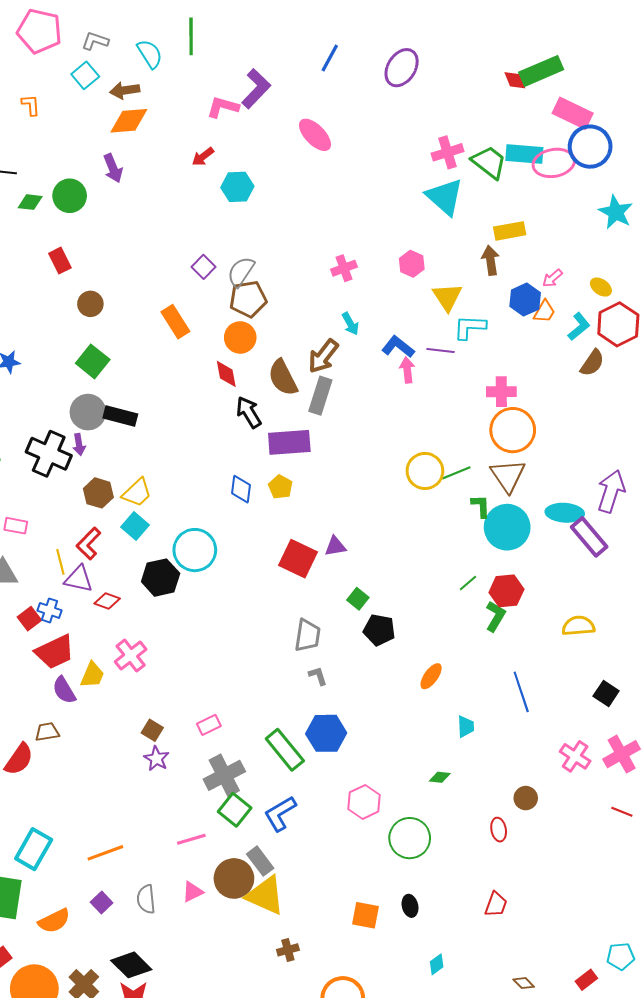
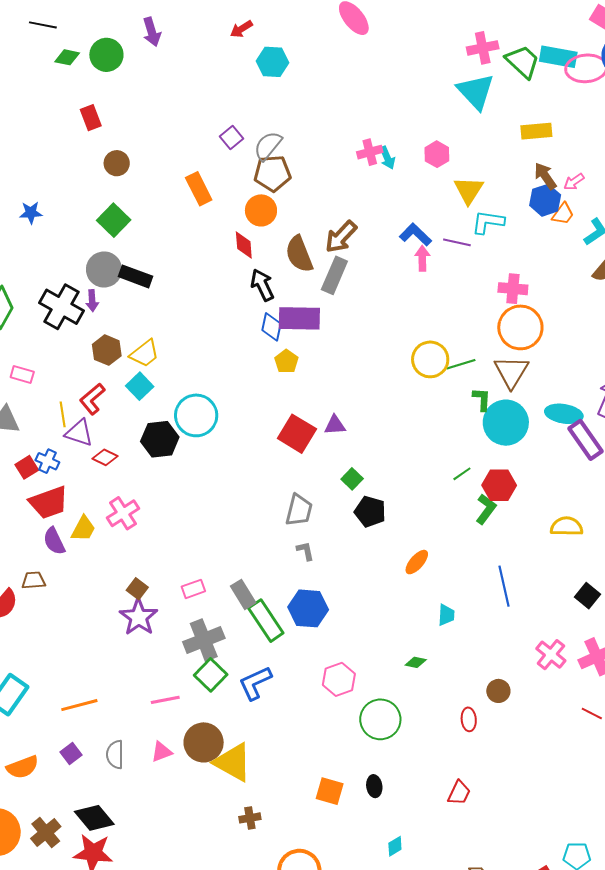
brown arrow: (491, 260) -> (545, 176), moved, turned -32
cyan arrow: (350, 324) -> (387, 158), moved
blue diamond: (241, 489) -> (271, 327), moved
purple star: (156, 759) -> (139, 617), size x1.5
gray rectangle: (260, 861) -> (243, 594), moved

